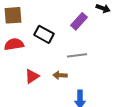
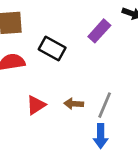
gray line: (77, 55) -> (105, 105), moved, turned -60

